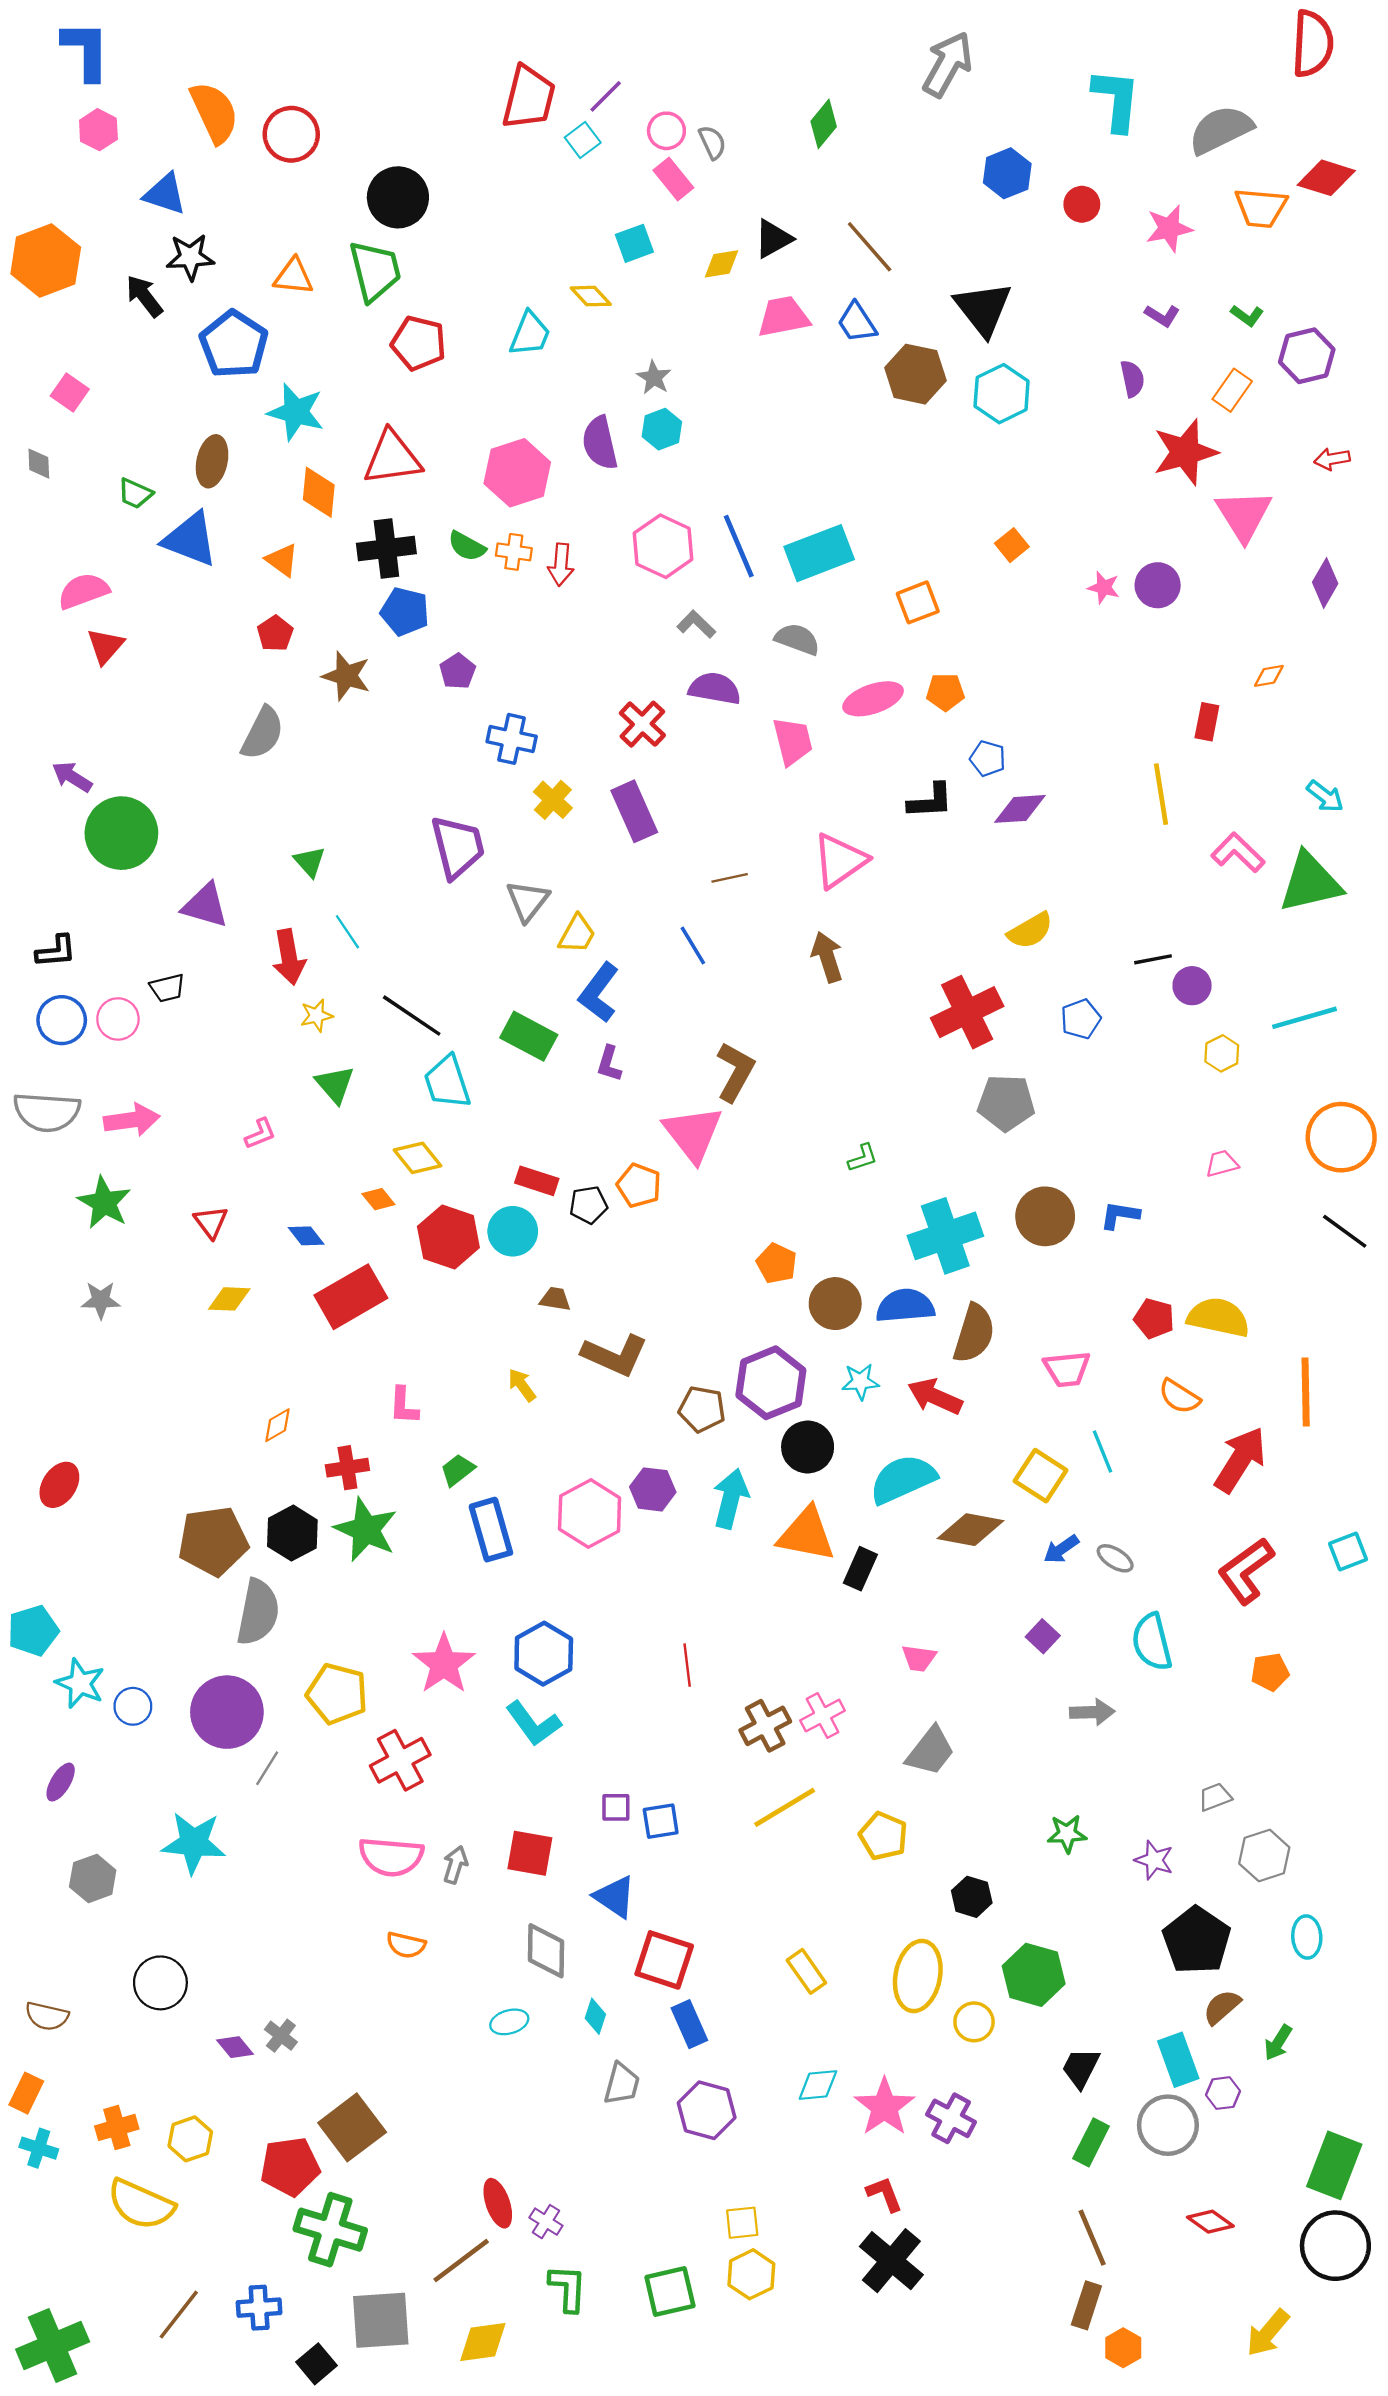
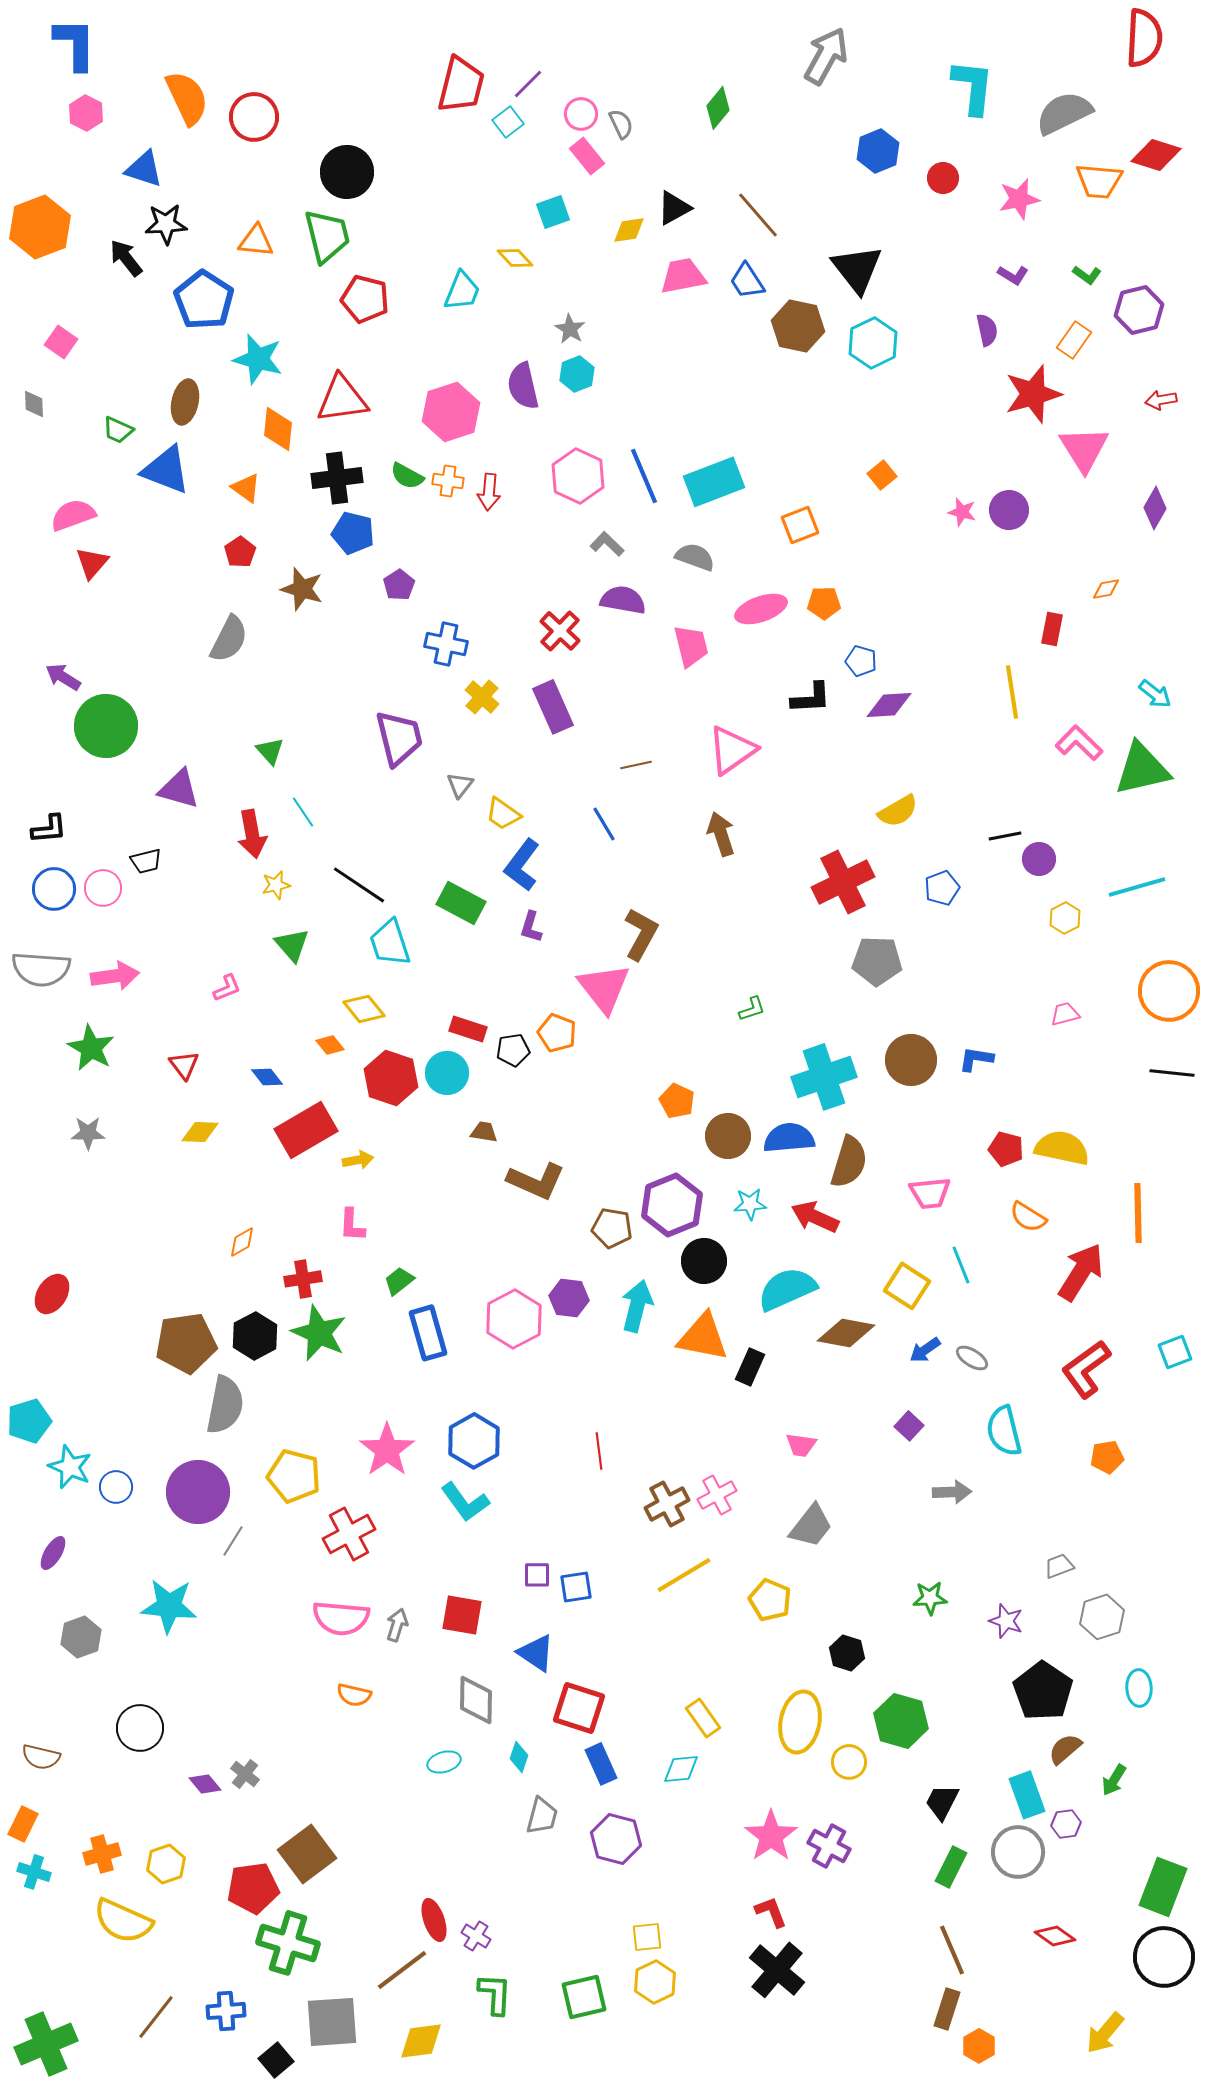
gray triangle: (528, 901) -> (460, 785), size x0.7
yellow trapezoid: (577, 934) -> (503, 814), turned 96
black line: (1345, 1231) -> (1172, 1073), turned -30
yellow arrow: (522, 1385) -> (358, 1160), moved, turned 116
cyan diamond: (818, 2085) -> (681, 1769), moved

